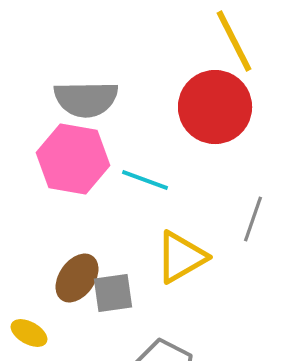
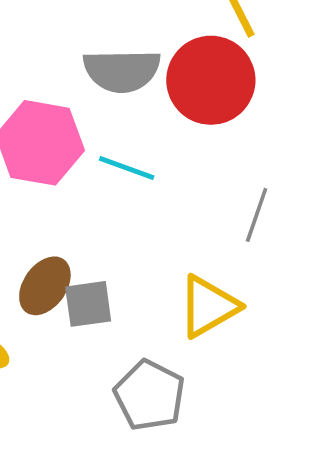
gray semicircle: (86, 99) -> (122, 71), moved
yellow triangle: (181, 257) -> (208, 306), moved

